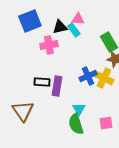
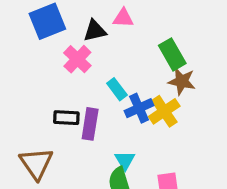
cyan rectangle: (74, 30) -> (117, 89), moved
pink cross: (49, 45) -> (77, 59), turned -36
yellow cross: (104, 78) -> (164, 111), turned 30

